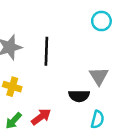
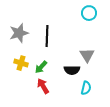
red arrow: (41, 117) -> (43, 86), turned -84
green arrow: (14, 121) -> (41, 67), moved

